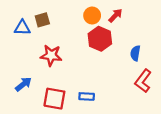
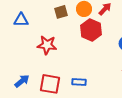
brown square: (42, 20) -> (61, 12), moved
blue arrow: (23, 84) -> (22, 81), moved

